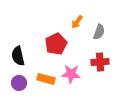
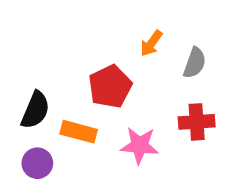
black semicircle: (18, 56) -> (35, 110), turned -144
orange rectangle: (46, 79) -> (79, 132), moved

